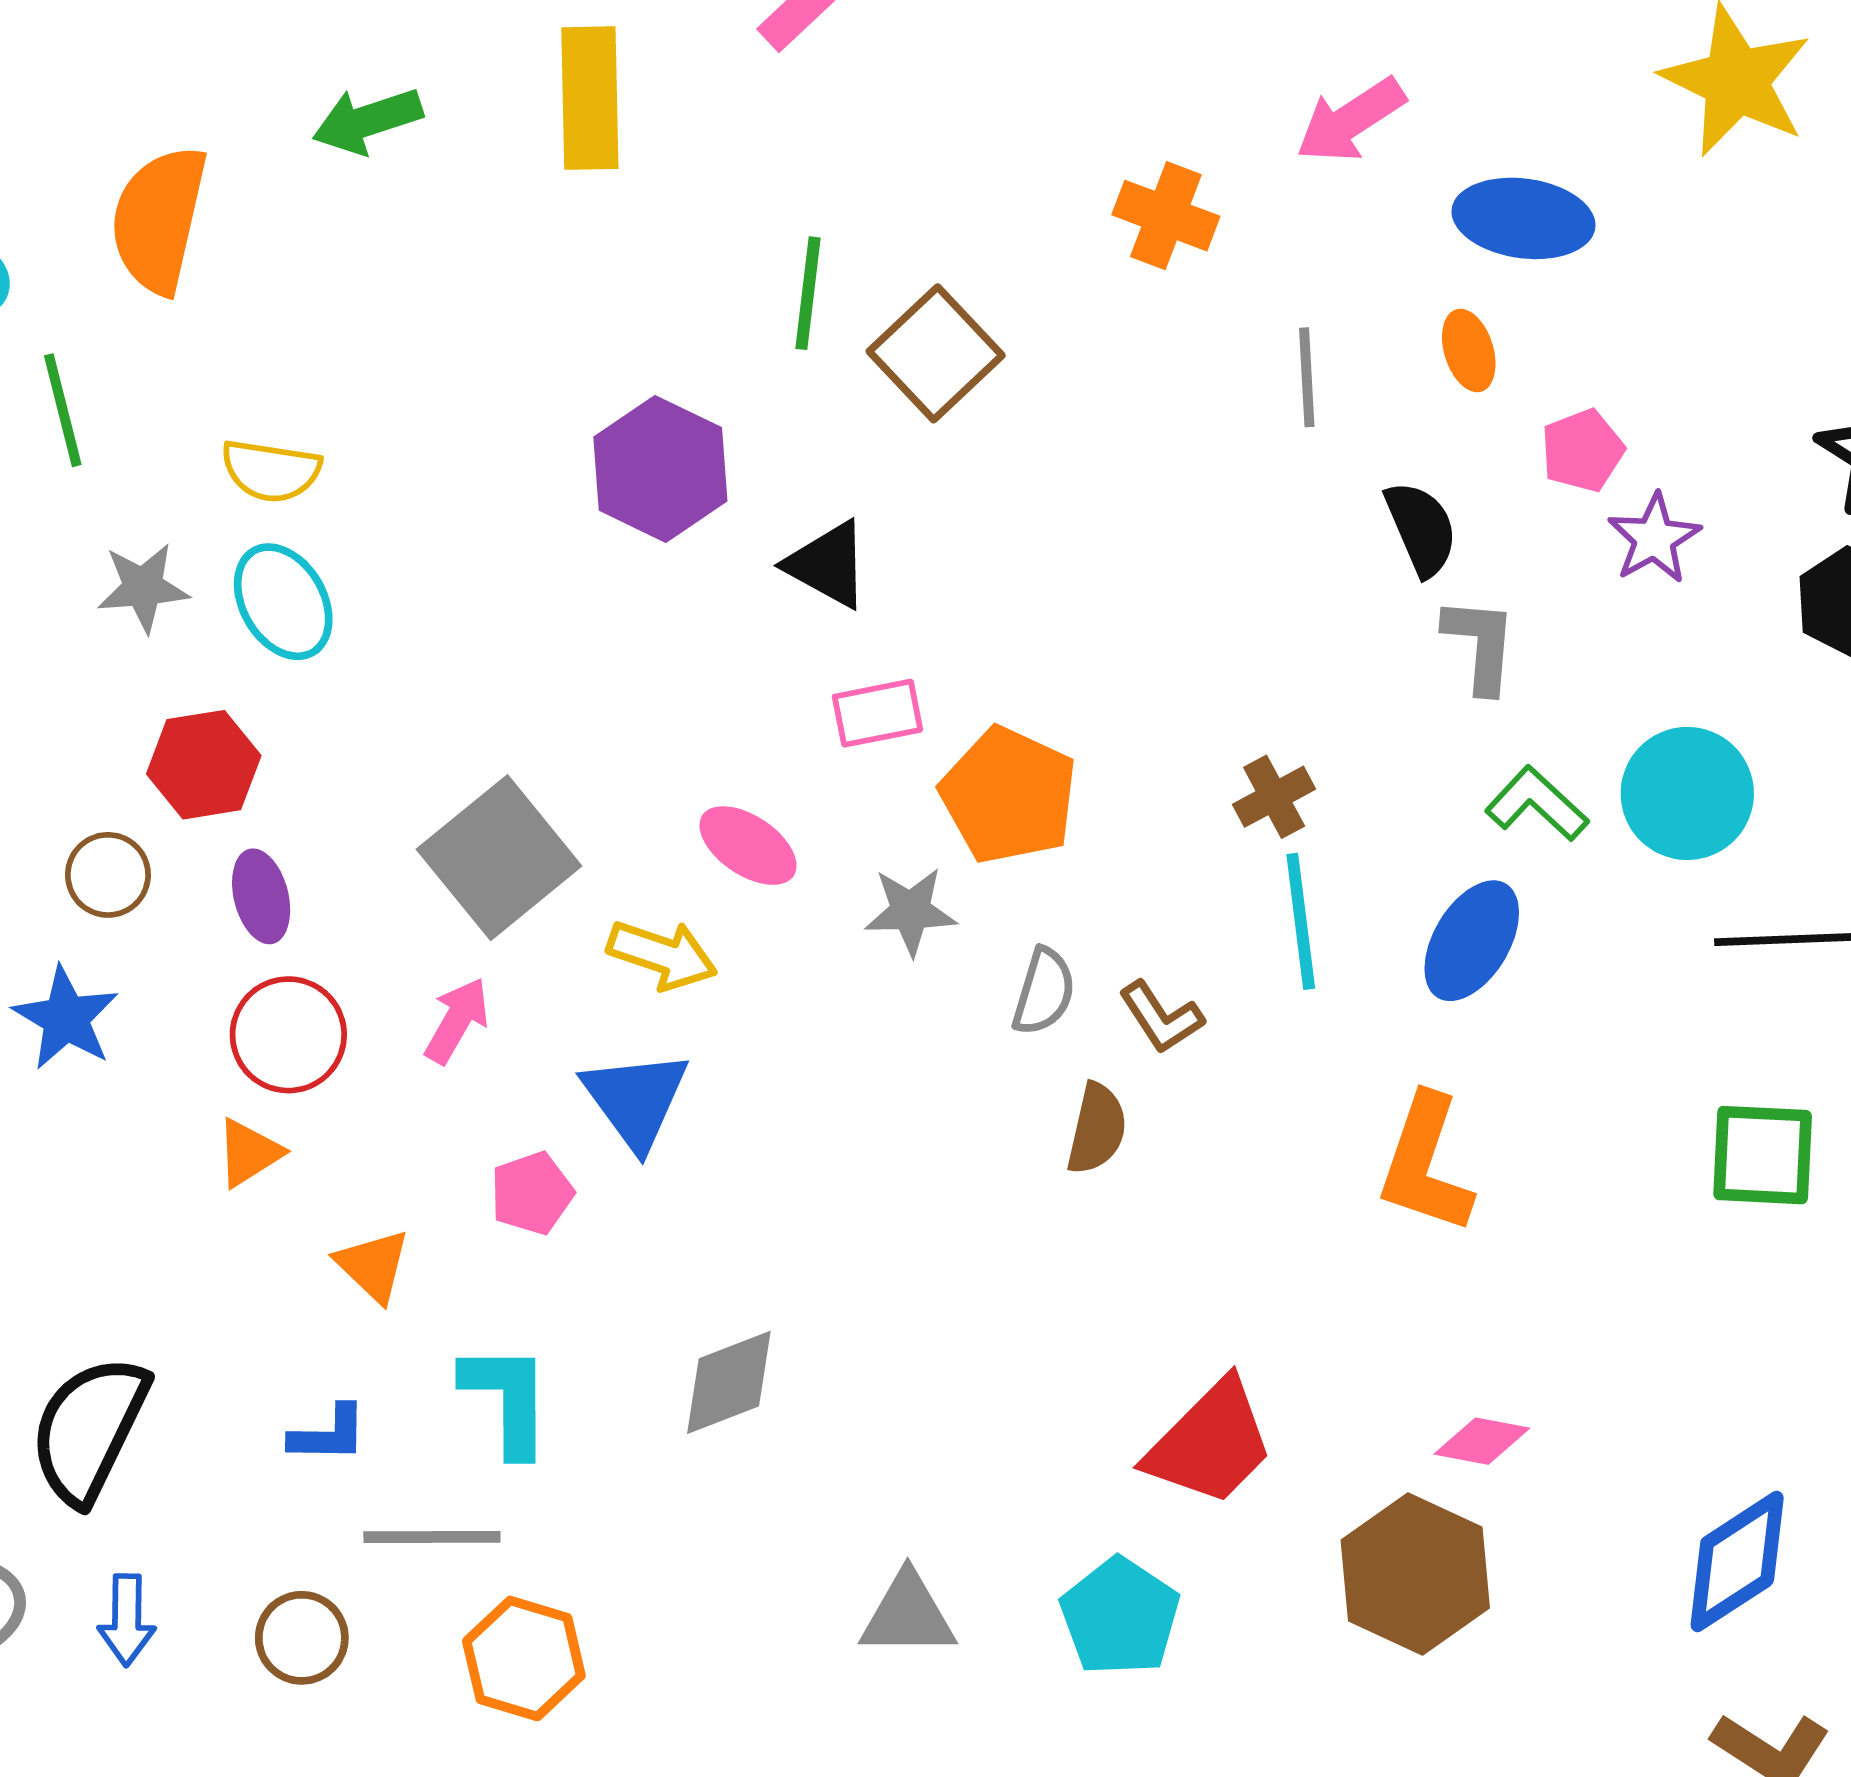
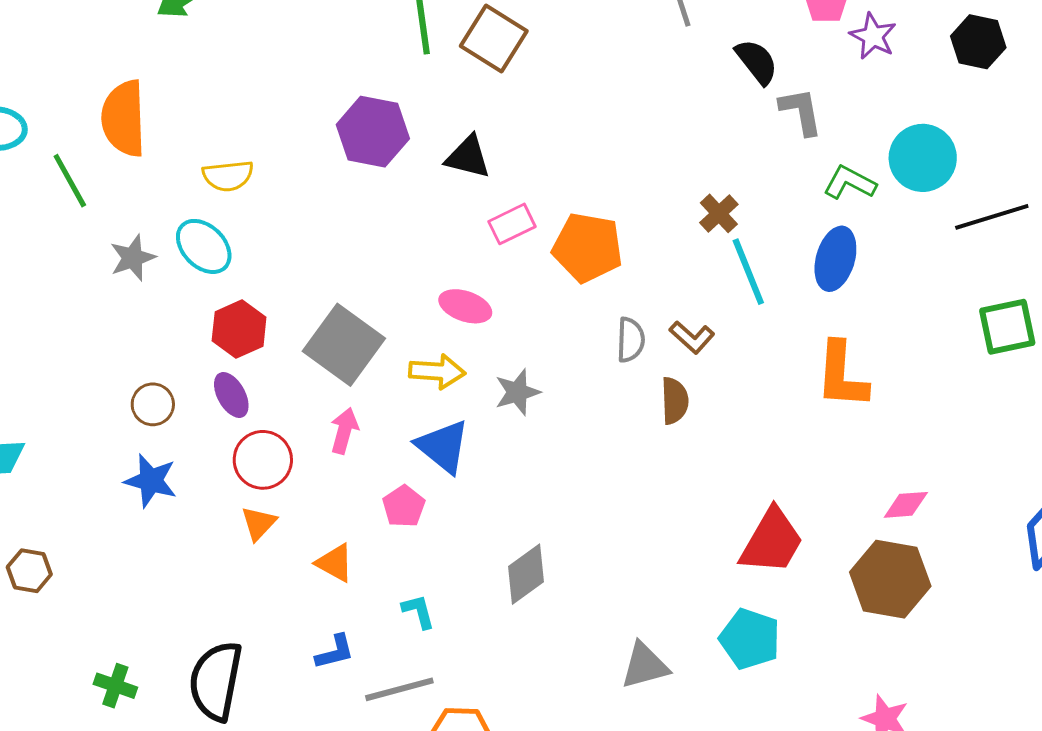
orange semicircle: (159, 219) -> (124, 118), moved
yellow semicircle: (271, 471) -> (228, 176), moved
red hexagon: (204, 765) -> (239, 329), moved
gray star: (910, 911) -> (517, 392), moved
cyan L-shape: (507, 1399) -> (418, 611), size x0.6

